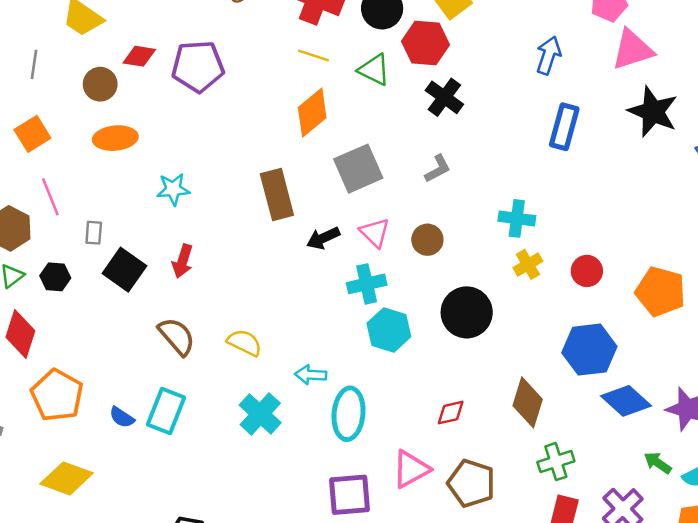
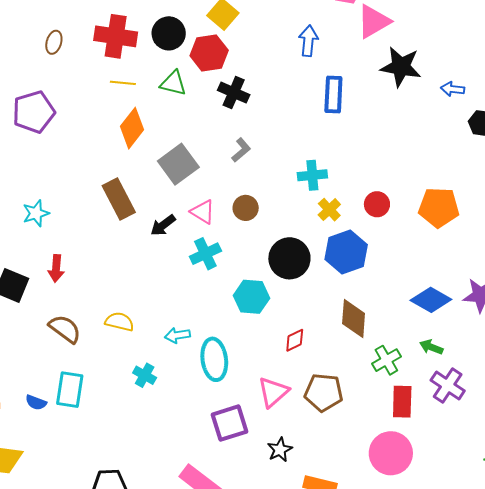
cyan hexagon: (389, 330) -> (252, 297), moved
blue hexagon: (589, 350) -> (346, 252), moved
cyan cross: (260, 414) -> (145, 375), size x0.7
green arrow: (658, 463) -> (431, 347), moved

